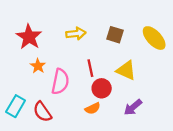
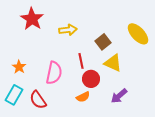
brown square: (115, 35) -> (103, 42), moved, turned 35
red star: (29, 37) -> (32, 19), moved
orange star: (38, 66) -> (19, 67), moved

